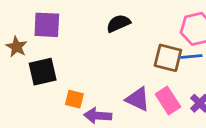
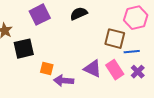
purple square: (47, 25) -> (40, 15), moved, turned -30
blue line: (191, 56) -> (132, 52), moved

